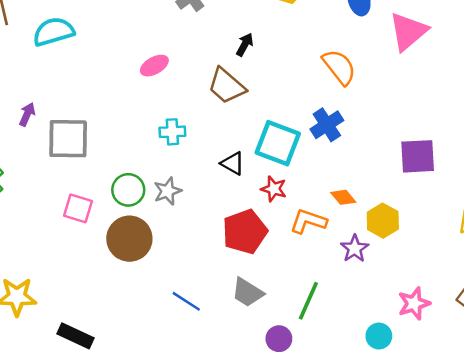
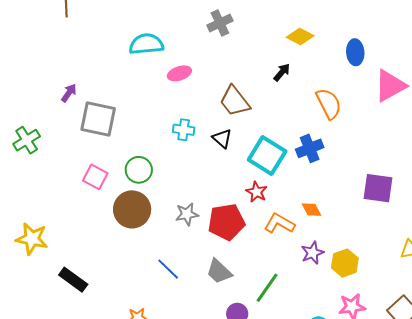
cyan semicircle: (53, 32) -> (146, 44), moved
black arrow: (245, 44) -> (282, 72), moved
black triangle: (233, 163) -> (222, 138), moved
gray star: (168, 191) -> (187, 214), moved
yellow hexagon: (383, 221) -> (345, 263), moved

